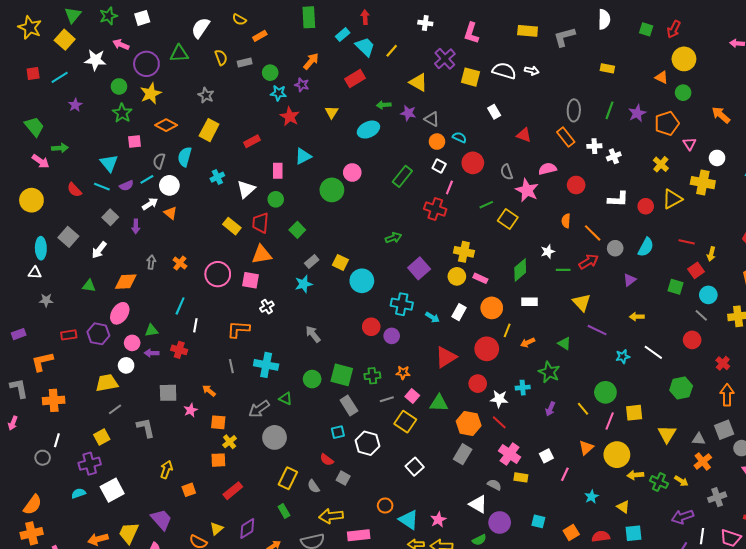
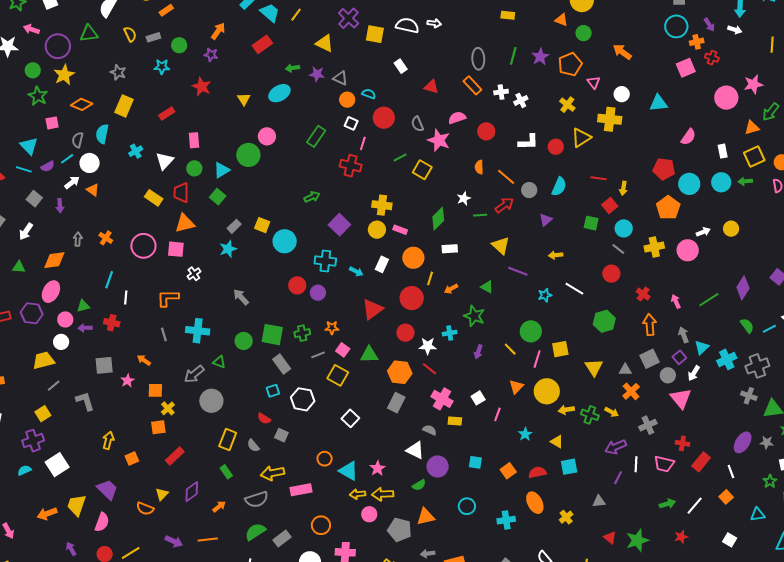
cyan star: (278, 93) -> (162, 67), moved
yellow triangle: (332, 112) -> (244, 99), moved
cyan triangle: (303, 156) -> (222, 170), moved

